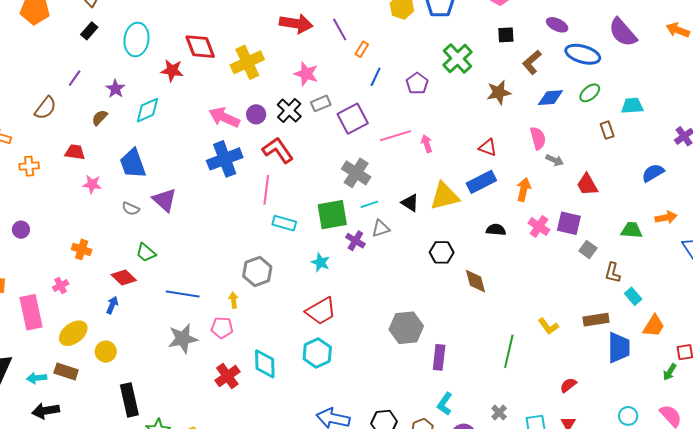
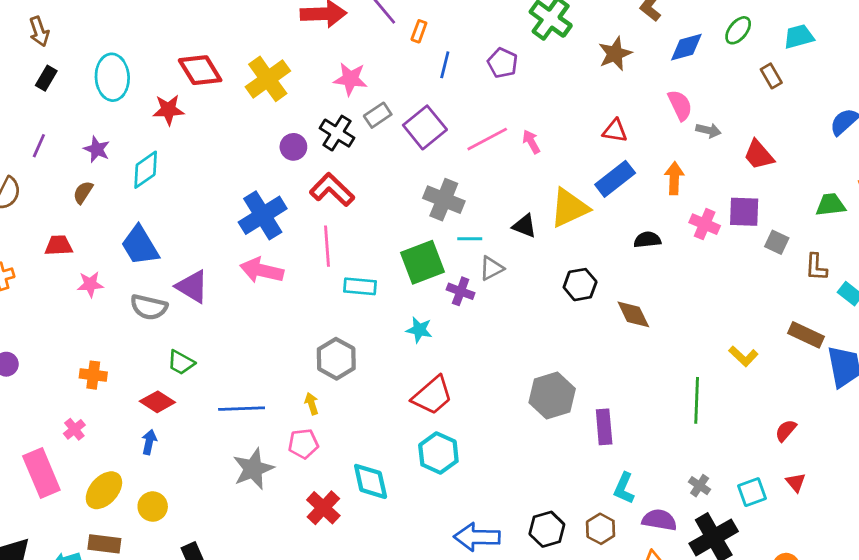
pink arrow: (224, 117) -> (262, 270), moved
cyan line: (369, 204) -> (470, 239), turned 30
gray semicircle: (131, 209) -> (149, 307), size x1.5
brown rectangle: (596, 320) -> (806, 335), turned 45

